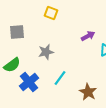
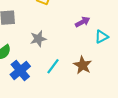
brown star: (88, 92) -> (83, 65), moved

